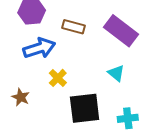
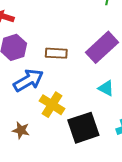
purple rectangle: (121, 31) -> (102, 47), turned -68
yellow cross: (58, 78) -> (52, 105), size x1.4

